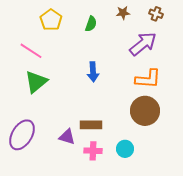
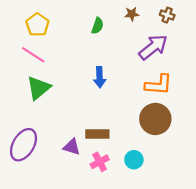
yellow pentagon: (51, 20) -> (37, 25), moved
pink cross: (93, 151) -> (100, 162), turned -30

